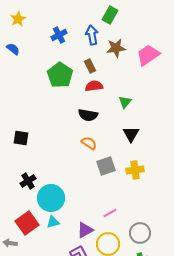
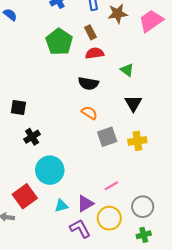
green triangle: (125, 102) -> (127, 70), turned -32
black cross: (28, 181) -> (32, 137), moved
cyan triangle: (53, 222) -> (61, 206), moved

